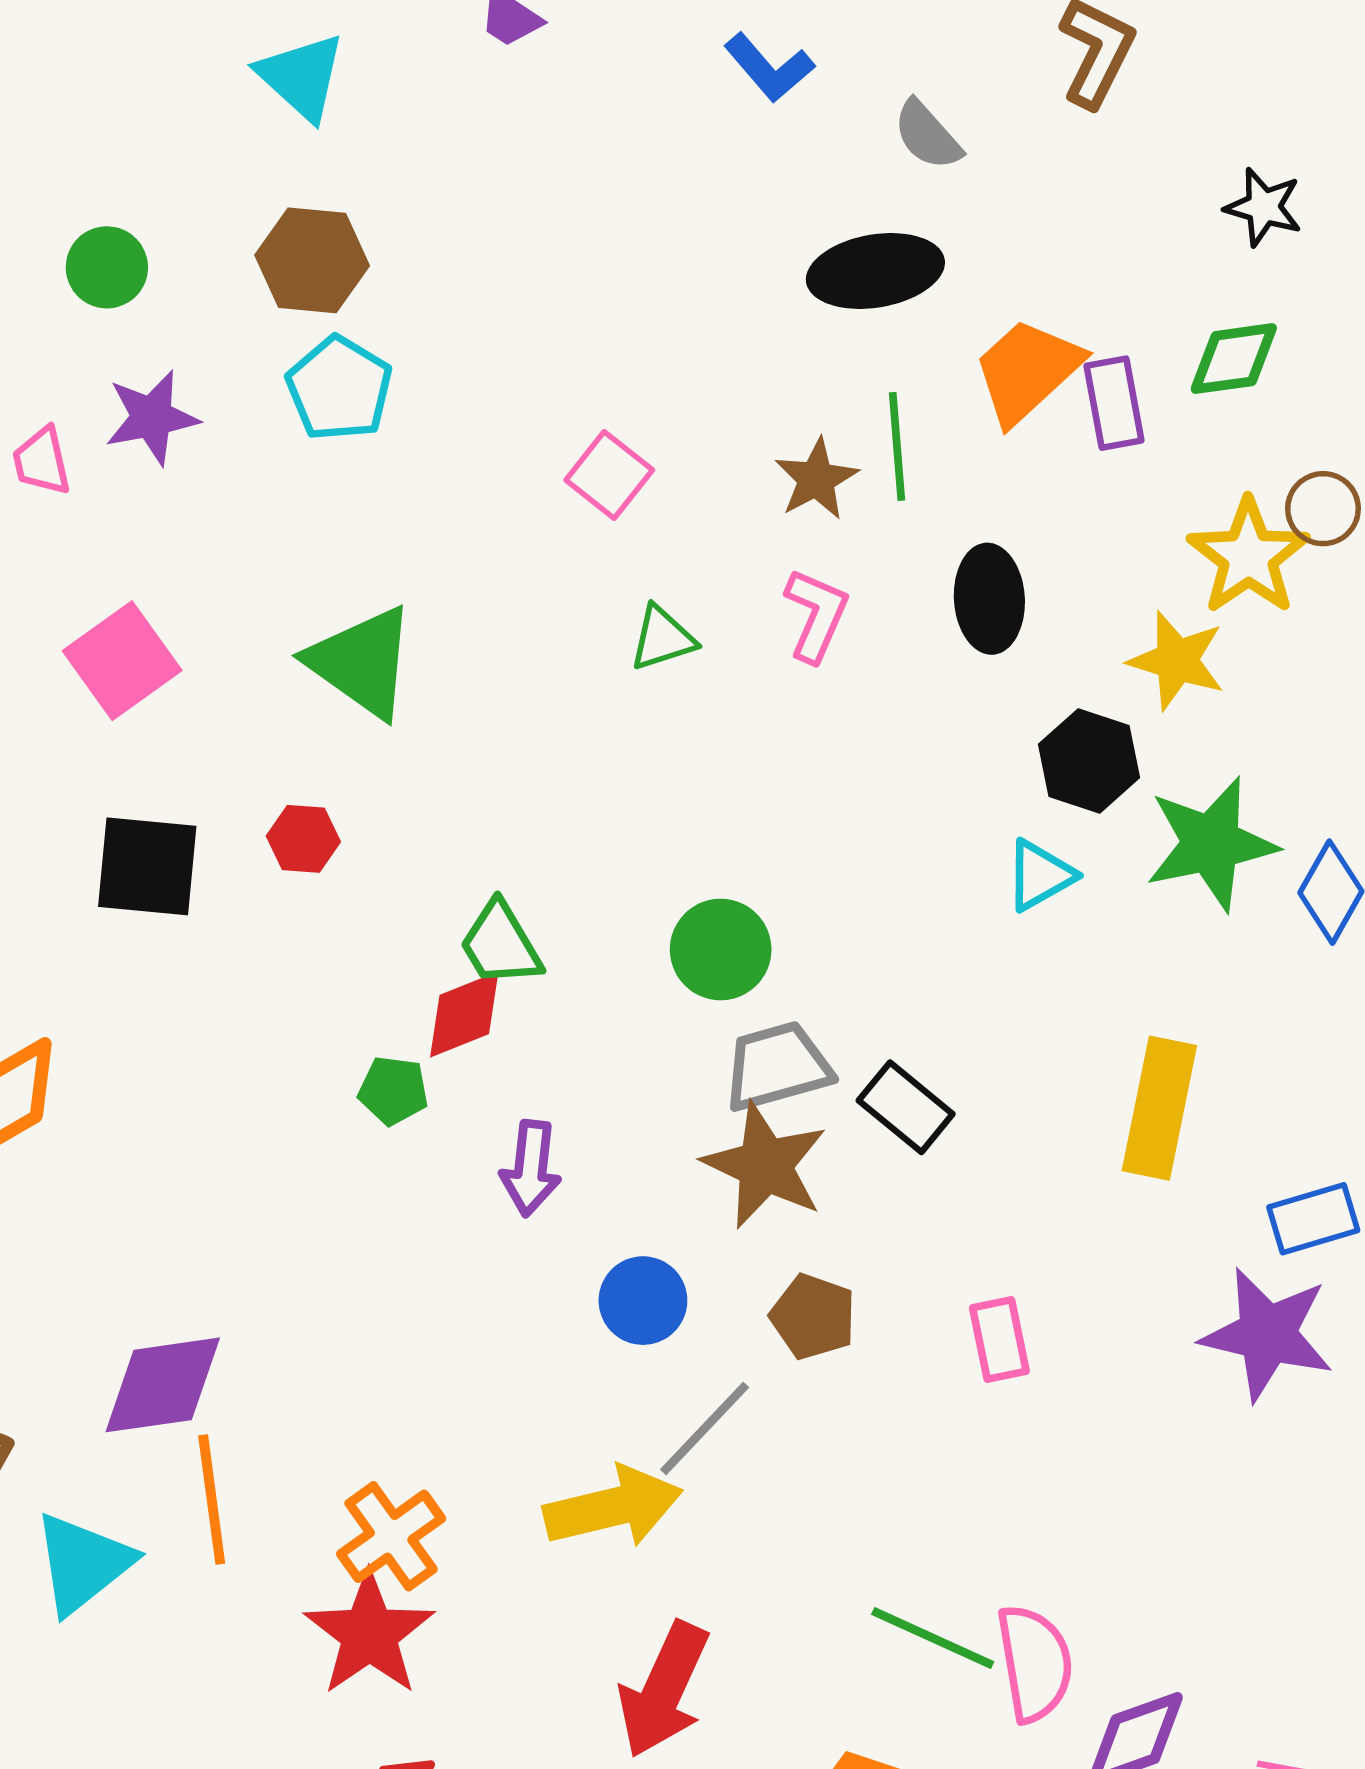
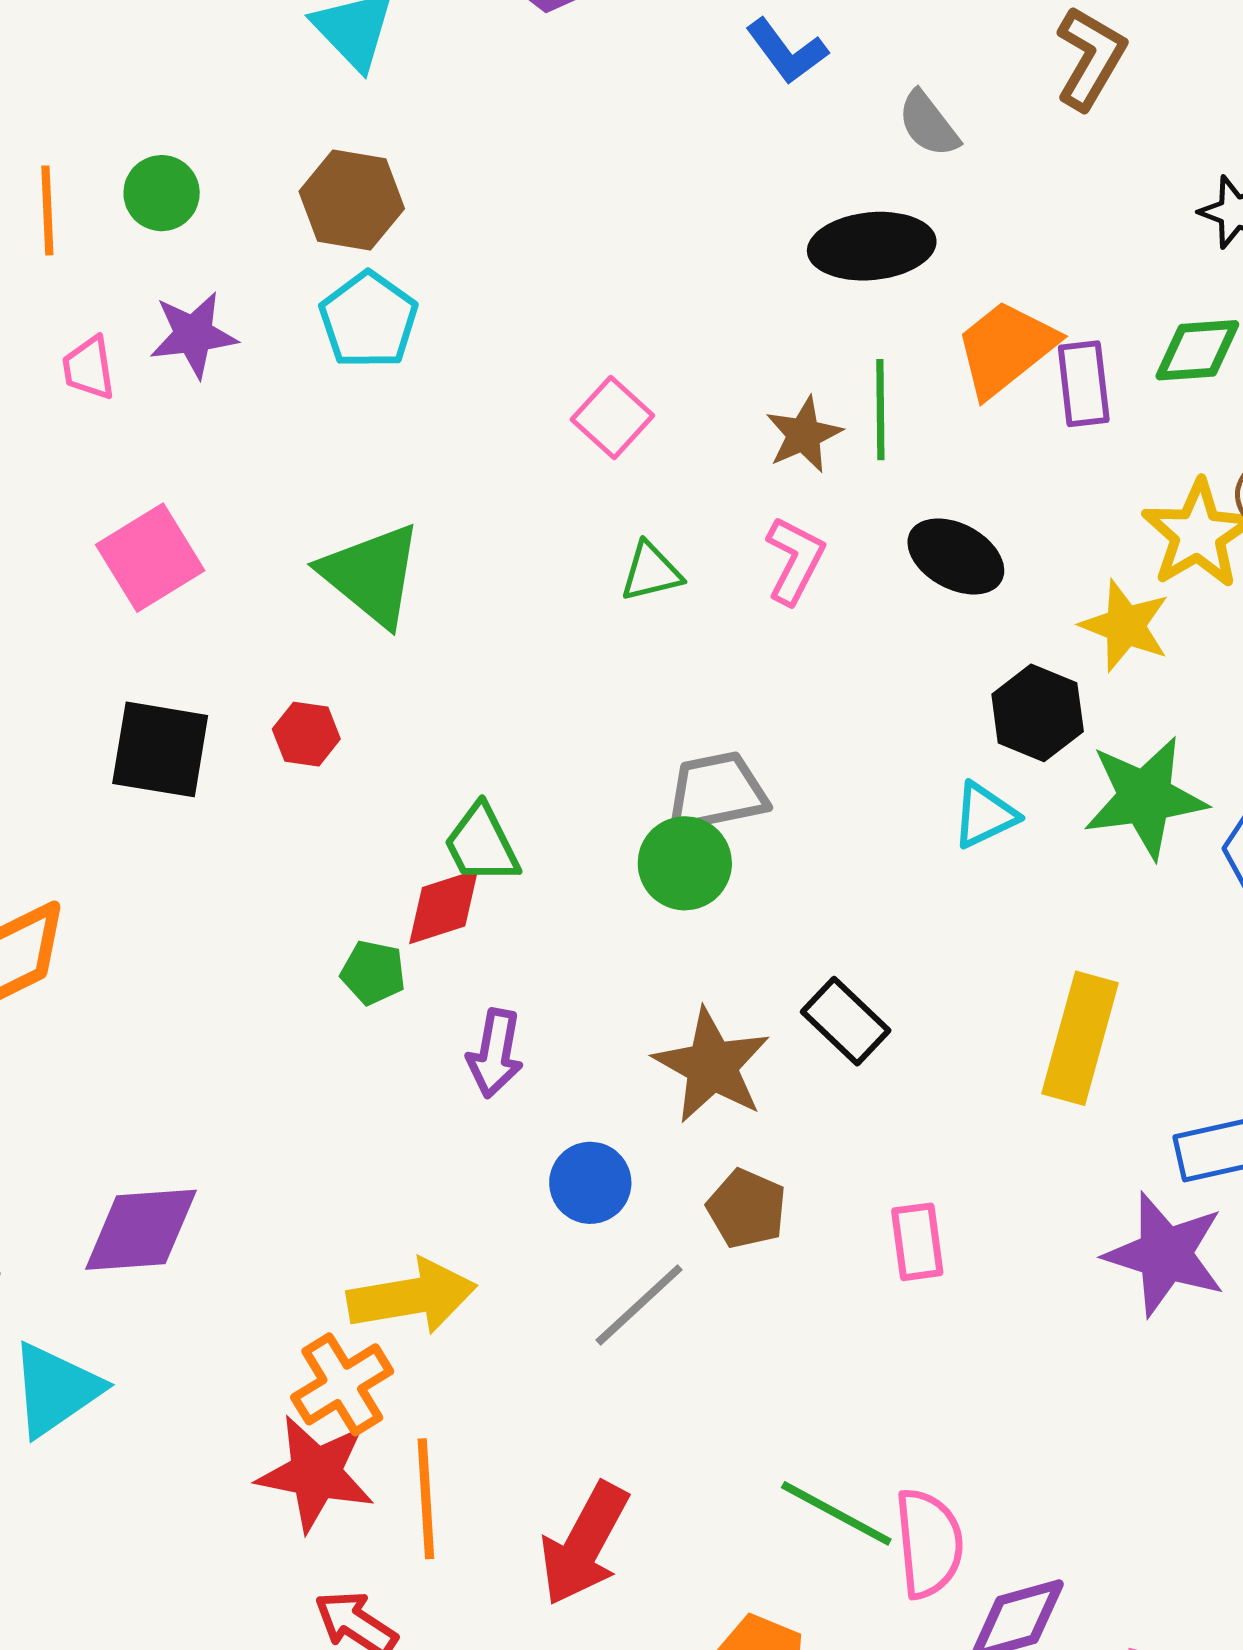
black ellipse: (989, 599) -> (956, 556), turned -62
gray trapezoid: (777, 1066) -> (717, 792), moved
orange line: (212, 1499) -> (426, 1499), moved
yellow arrow: (613, 1507) -> (412, 1297), moved
red star: (369, 1634) -> (316, 1473), turned -30

